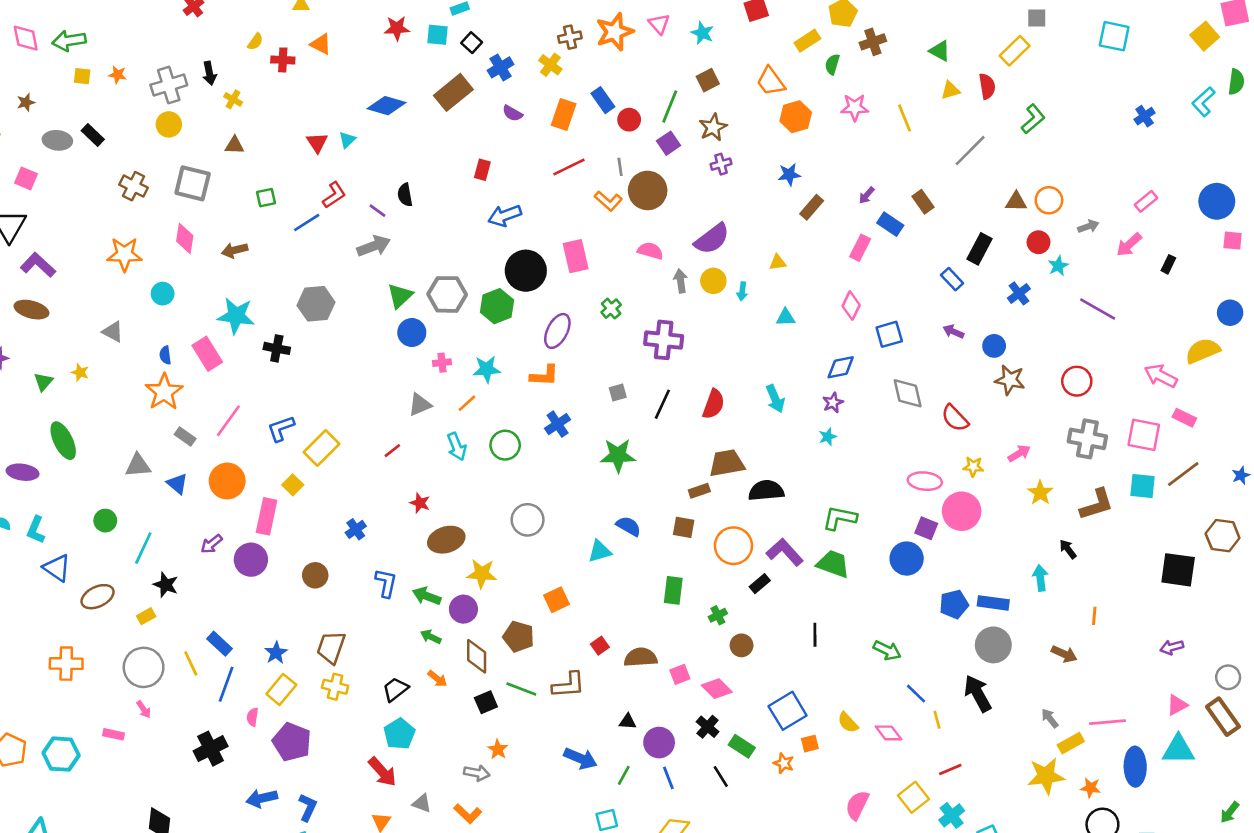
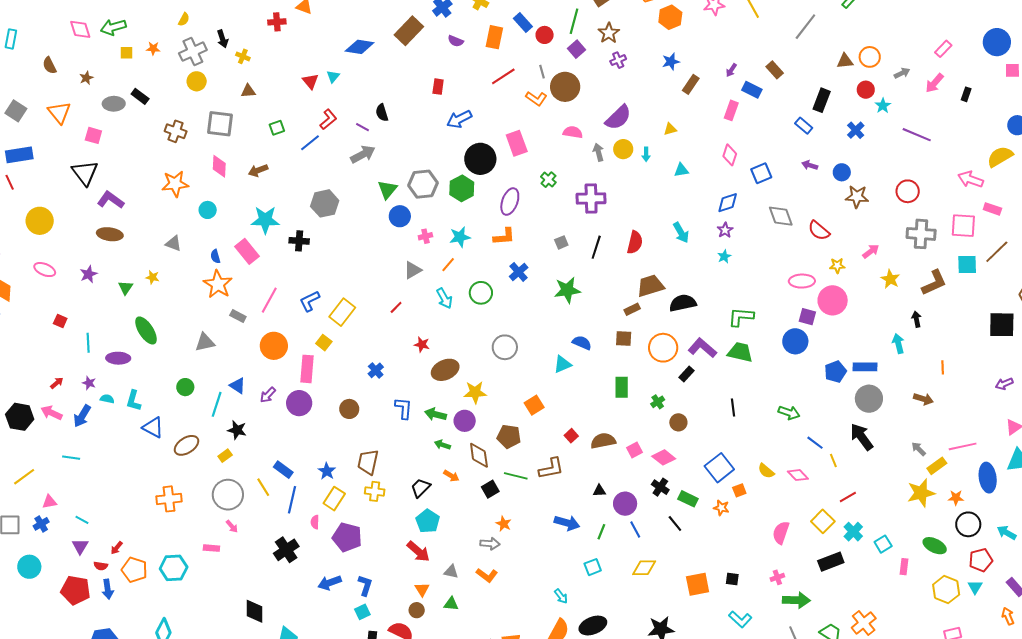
yellow semicircle: (255, 42) -> (184, 19), moved
blue triangle: (177, 484) -> (238, 386), moved
black arrow: (1068, 549) -> (916, 319), turned 35

